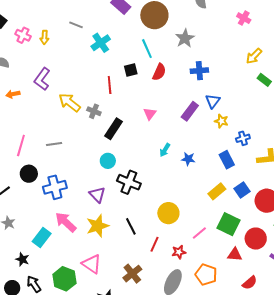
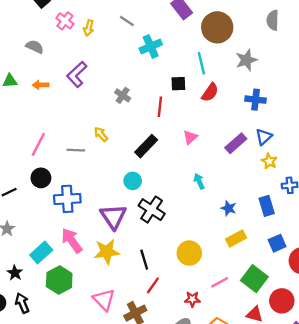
red line: (110, 85) -> (160, 107), moved
yellow arrow: (70, 103) -> (101, 134), moved, size x0.6
gray cross: (94, 111) -> (123, 95), moved
cyan arrow: (165, 150) -> (199, 181), turned 112
blue star: (188, 159) -> (229, 208), moved
yellow rectangle: (217, 191) -> (236, 239), moved
purple triangle: (97, 195) -> (113, 217), size x1.4
red line: (155, 244) -> (153, 285), moved
pink triangle: (92, 264) -> (104, 300), moved
green hexagon: (64, 279) -> (59, 280), moved

